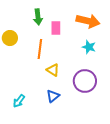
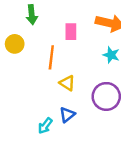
green arrow: (38, 17) -> (32, 15), moved
cyan arrow: (19, 101) -> (45, 126), moved

